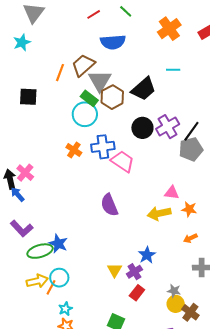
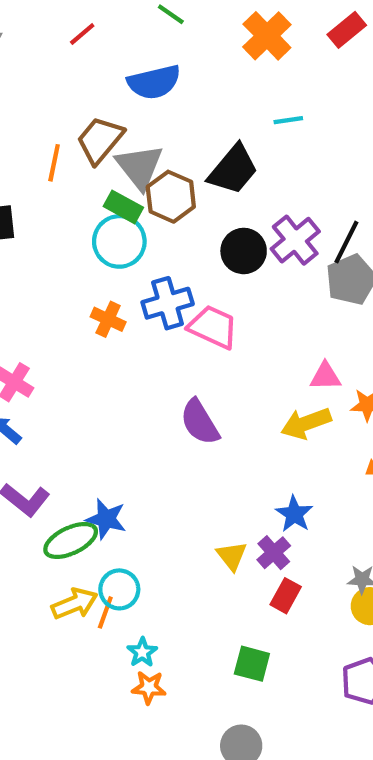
red line: (94, 14) -> (82, 34), moved

